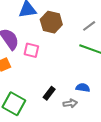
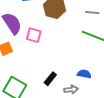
gray line: (89, 26) -> (92, 13), turned 40

